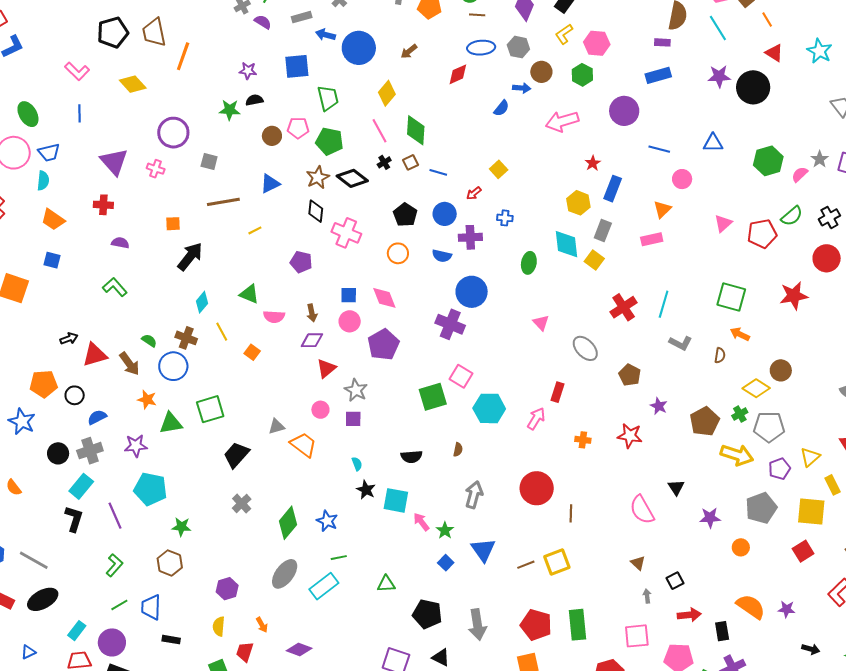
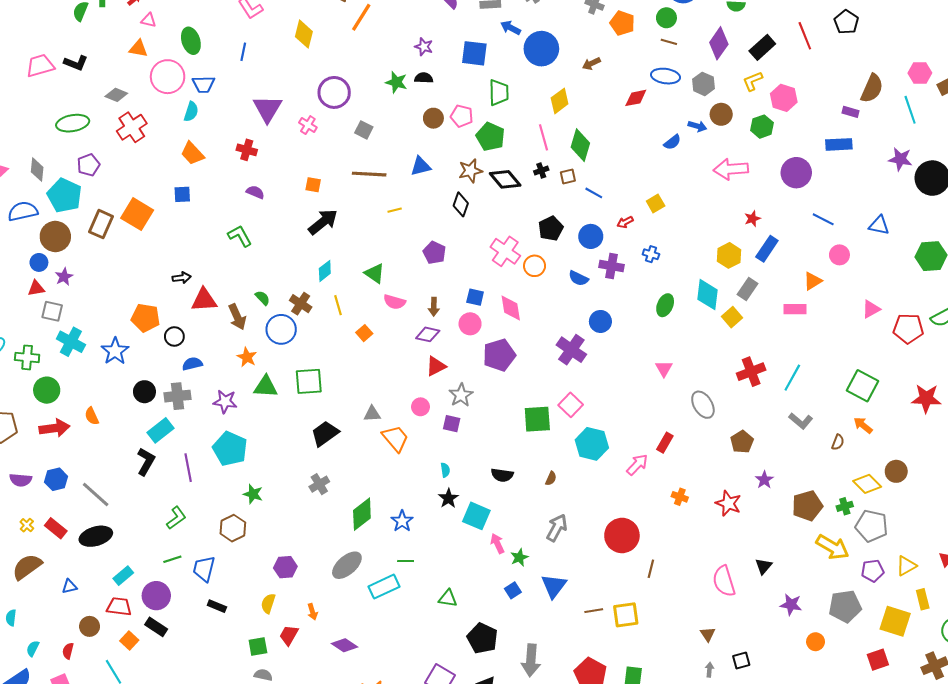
yellow diamond: (133, 84) -> (304, 34), turned 44
pink cross: (346, 233) -> (505, 251), moved
blue square: (52, 260) -> (182, 194), turned -30
blue circle: (472, 292) -> (600, 321), size x0.7

